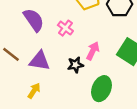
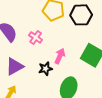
purple triangle: (40, 61) -> (15, 67), turned -36

